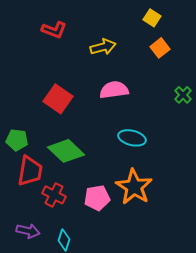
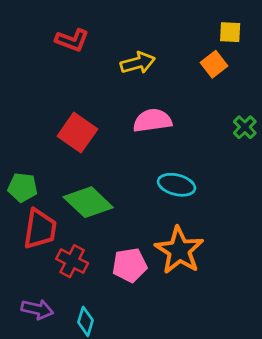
yellow square: (152, 18) -> (230, 32), moved, turned -30

